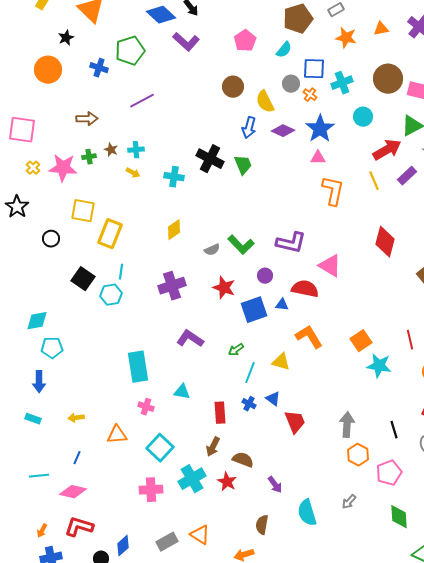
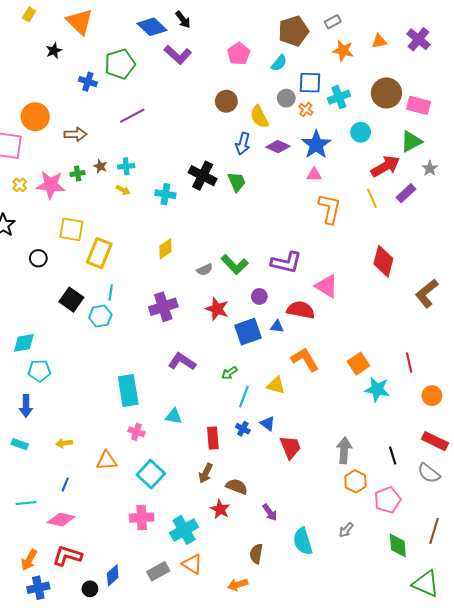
orange circle: (48, 70) -> (35, 117), moved
cyan cross: (192, 479) -> (184, 530), moved
orange arrow: (42, 531) -> (29, 560), size x1.5

